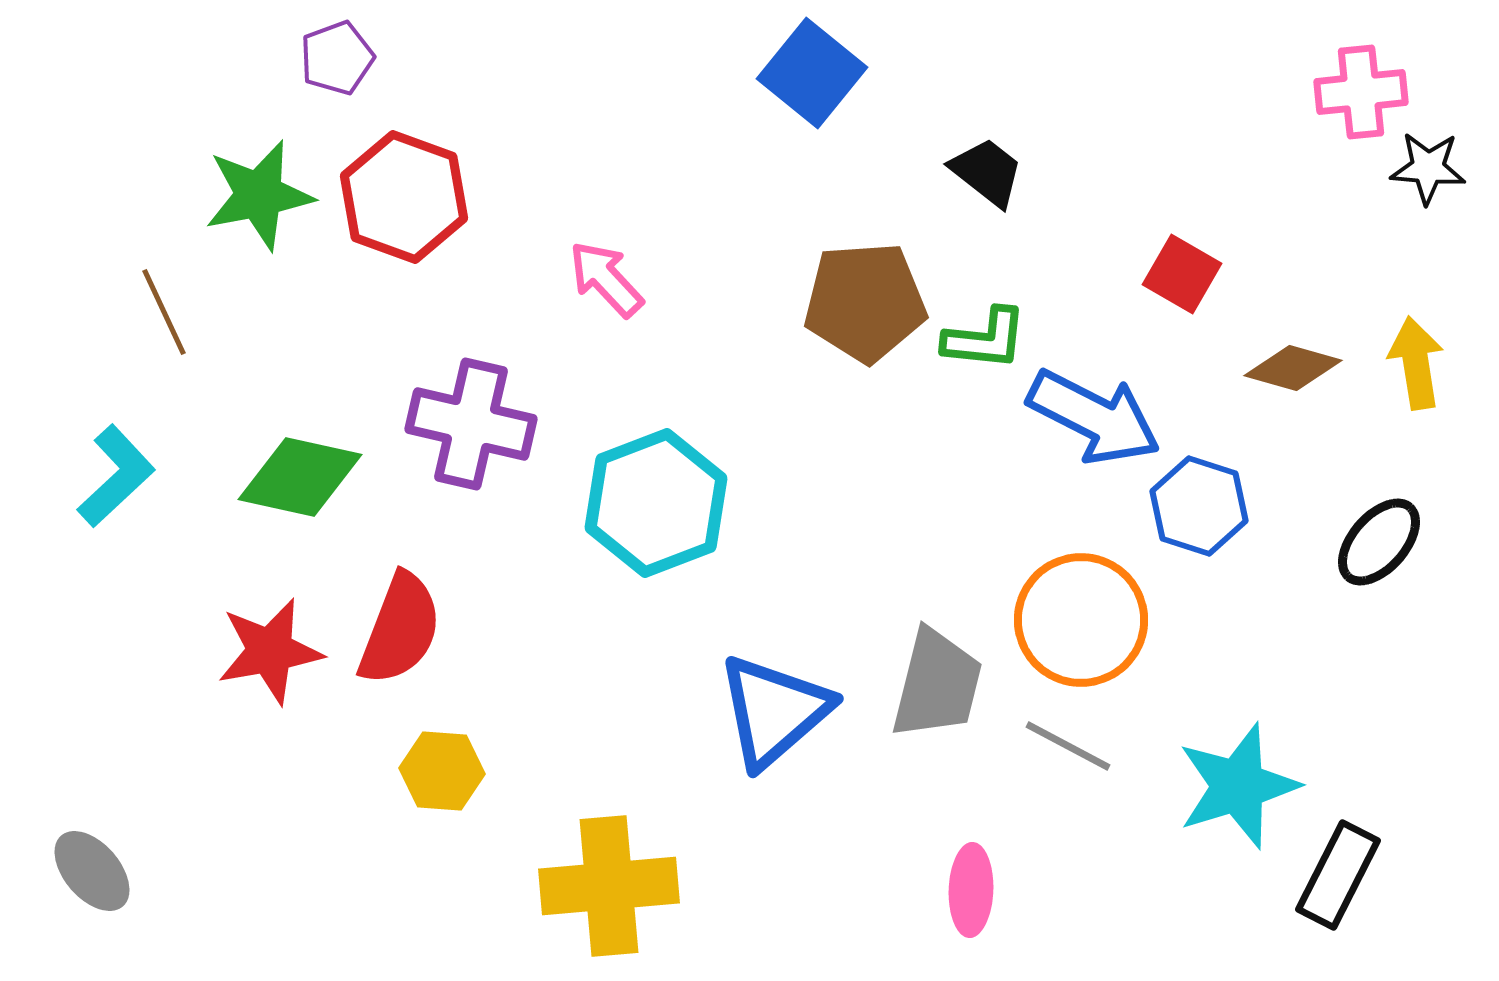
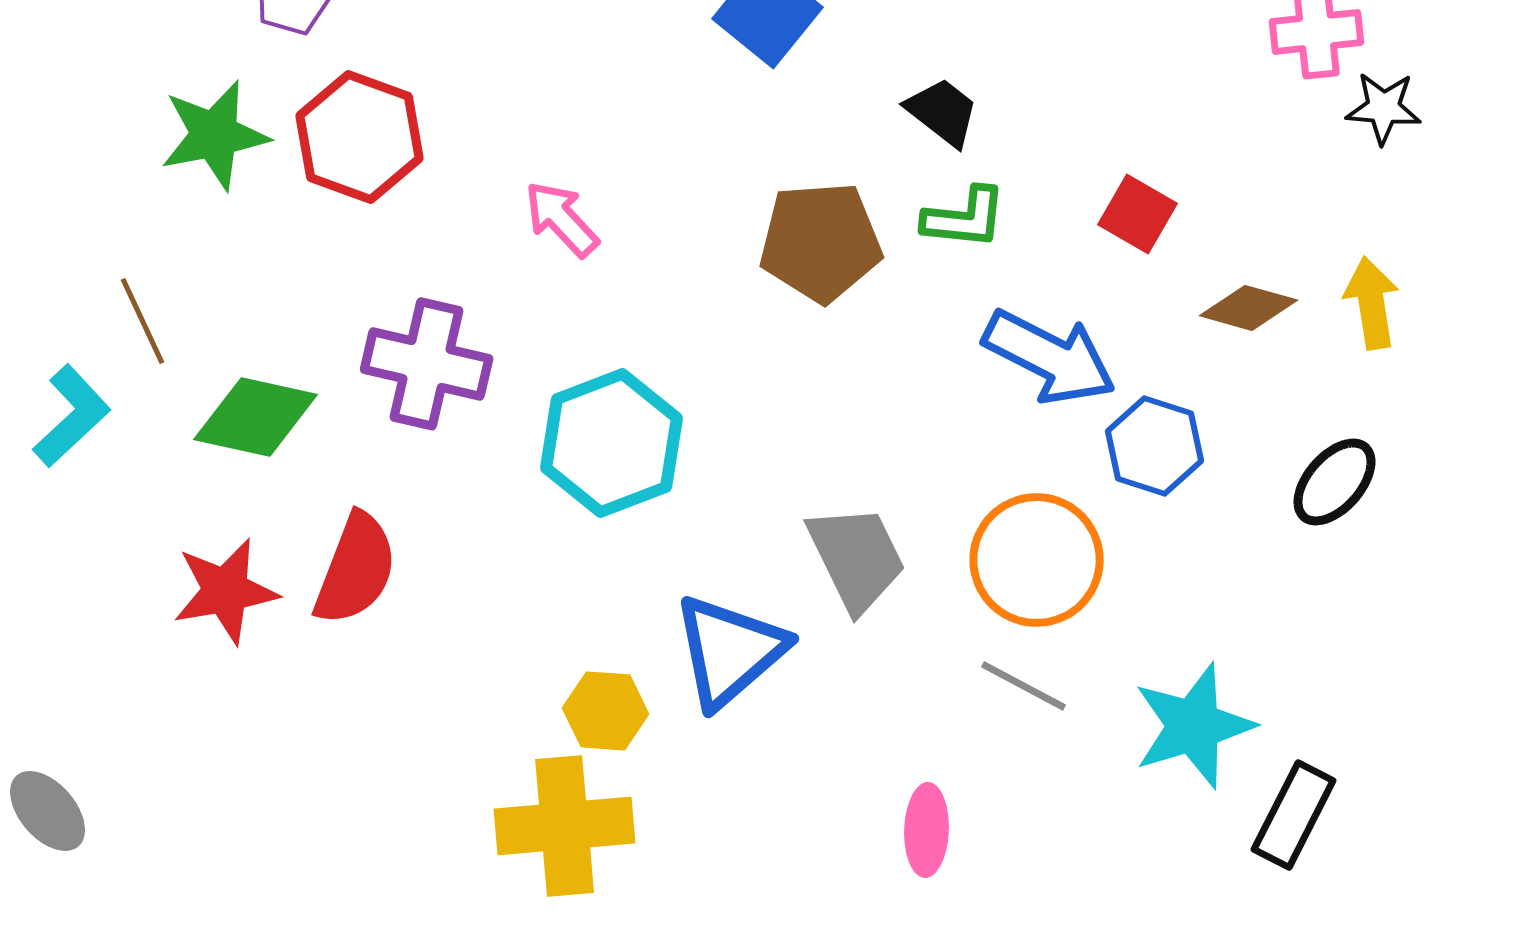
brown line: (164, 312) -> (143, 321), moved
green L-shape: (985, 339) -> (965, 218), moved
gray trapezoid: (937, 684) -> (857, 558), moved, turned -40
yellow hexagon: (442, 771) -> (606, 711), moved

